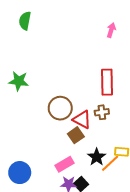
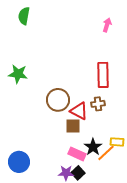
brown square: (76, 135) -> (73, 126), turned 35
pink rectangle: (64, 164) -> (77, 154), moved, turned 54

